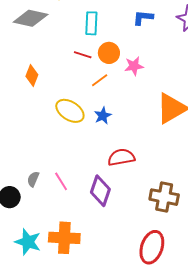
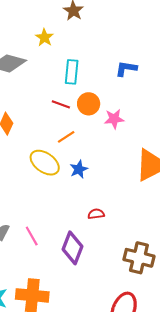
orange line: (100, 80) -> (66, 137), moved
red semicircle: (121, 157) -> (96, 214), size x0.6

